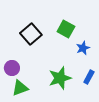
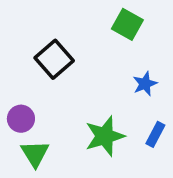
green square: (66, 29) -> (127, 24), moved
green triangle: (20, 88) -> (35, 154), turned -42

